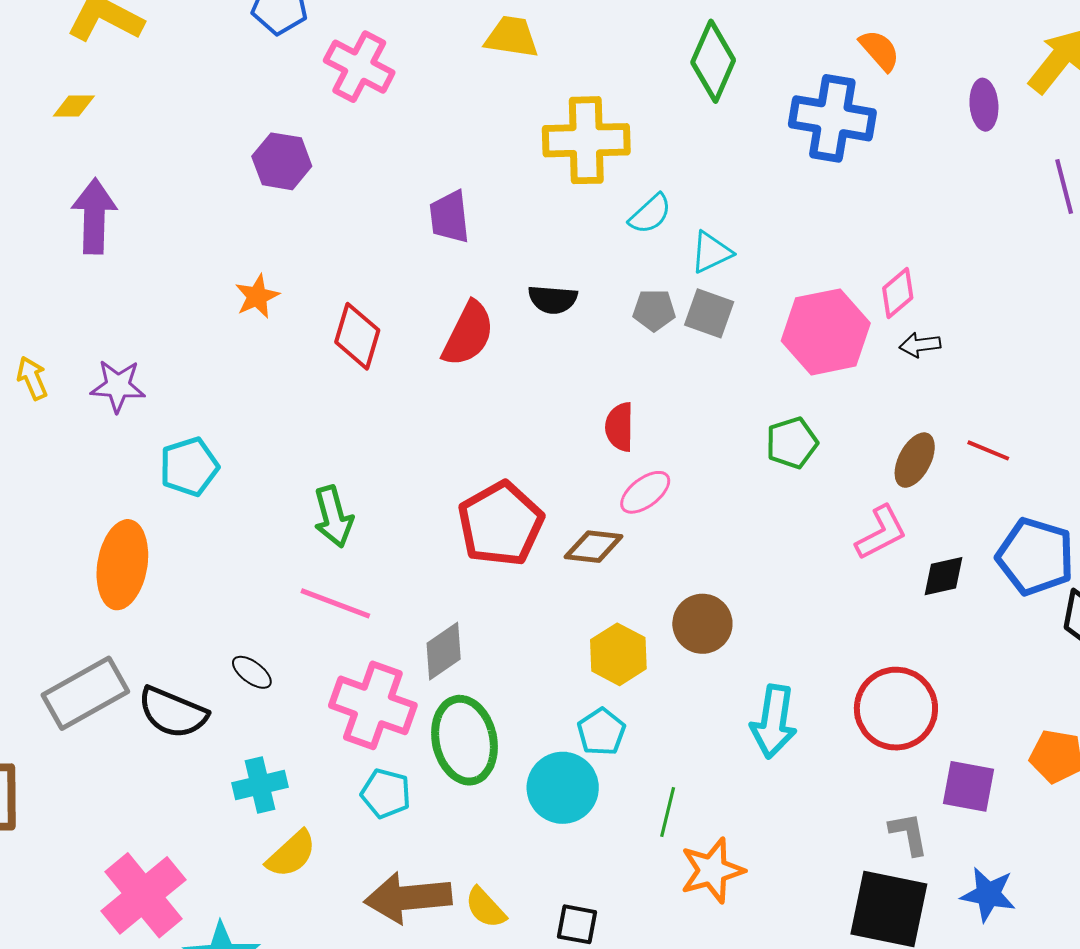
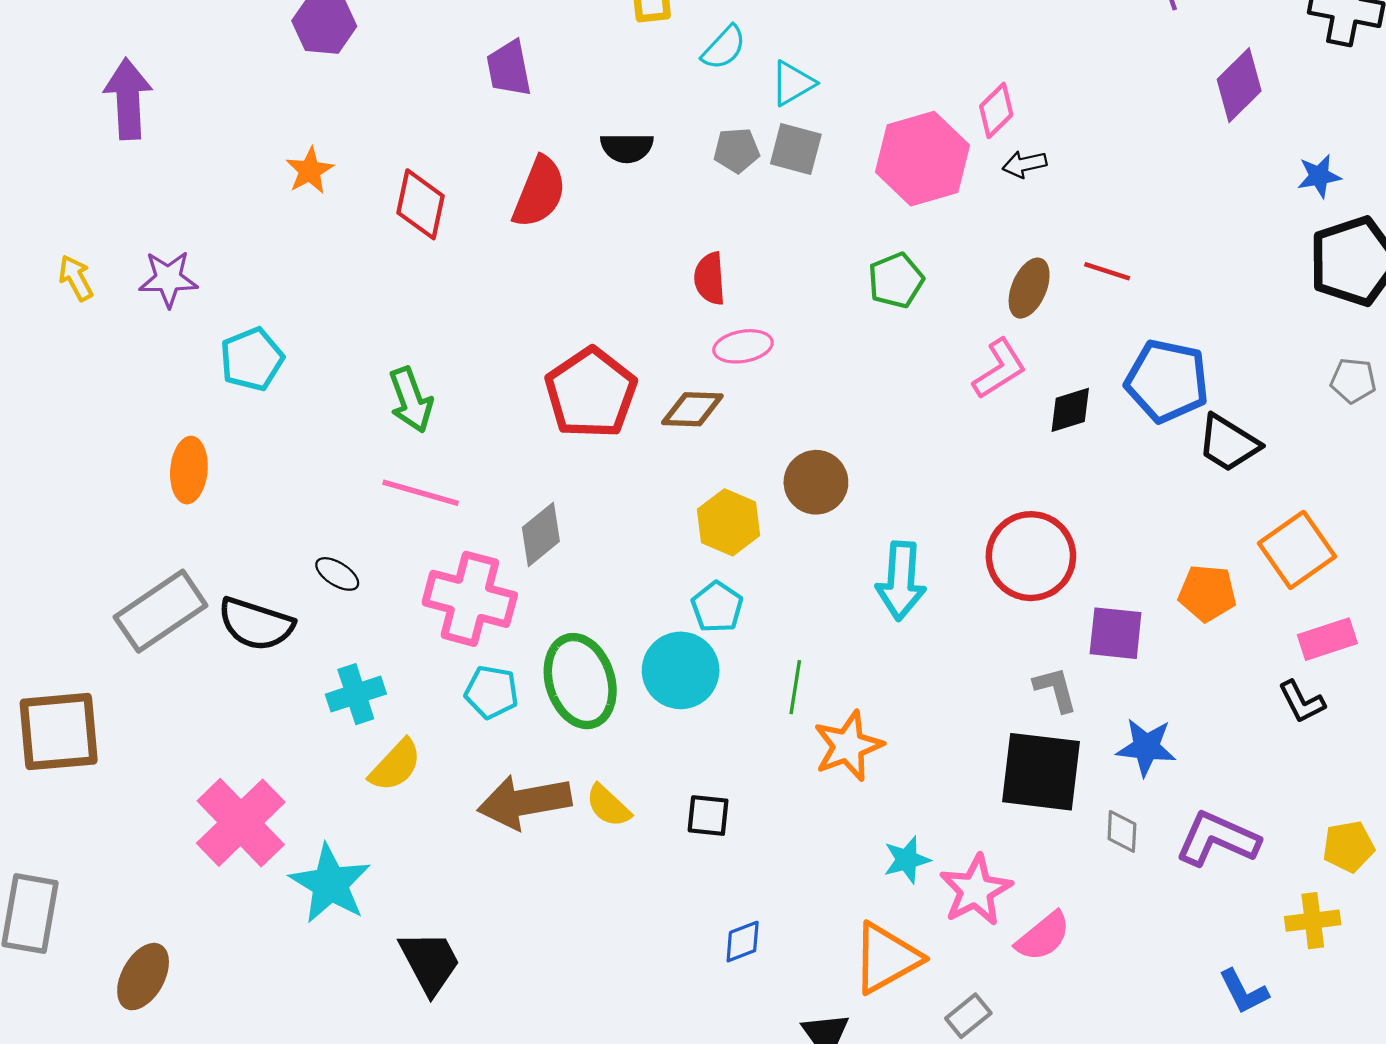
pink ellipse: (645, 492) -> (743, 346), turned 32
orange ellipse: (122, 565) -> (189, 470), size x0.7
green ellipse: (464, 740) -> (580, 681), moved

